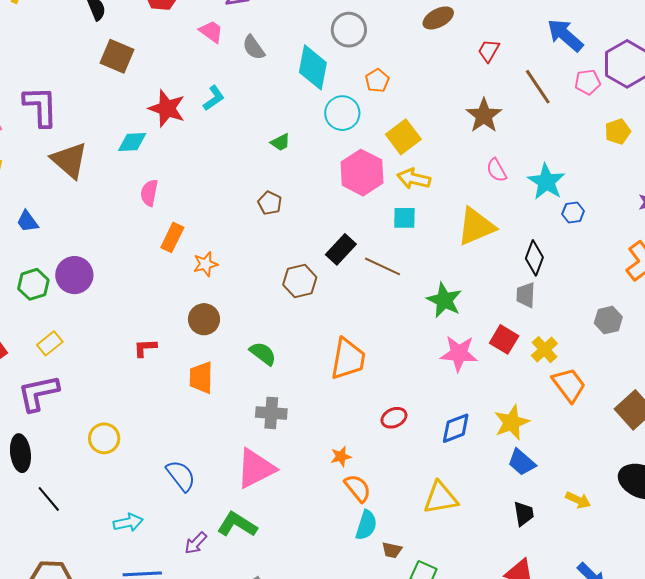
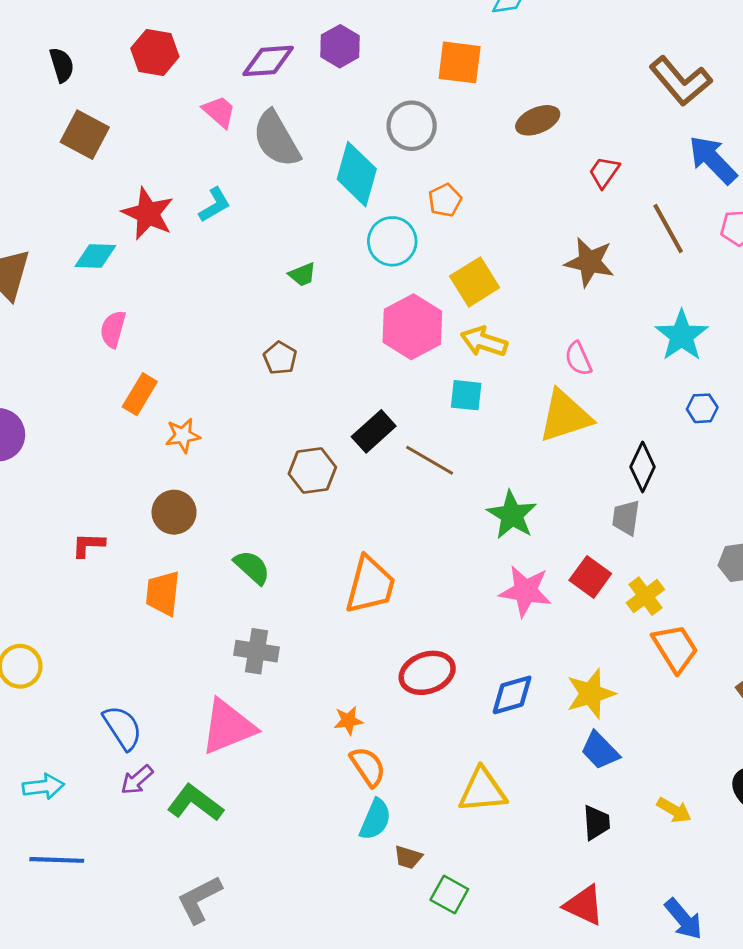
gray semicircle: (254, 47) -> (276, 139), size x1.6
brown star: (484, 116) -> (590, 262), turned -30
pink semicircle: (497, 170) -> (578, 359), moved
cyan star: (546, 182) -> (682, 336), moved
red ellipse: (394, 418) -> (427, 673), size x1.5
purple arrow: (196, 543) -> (137, 780), moved

